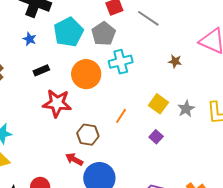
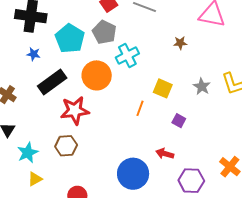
black rectangle: (41, 70) -> (52, 82), size x1.8
yellow square: (158, 104) -> (163, 88), moved
brown hexagon: (88, 135) -> (66, 146), moved
red arrow: (74, 159) -> (165, 154), moved

